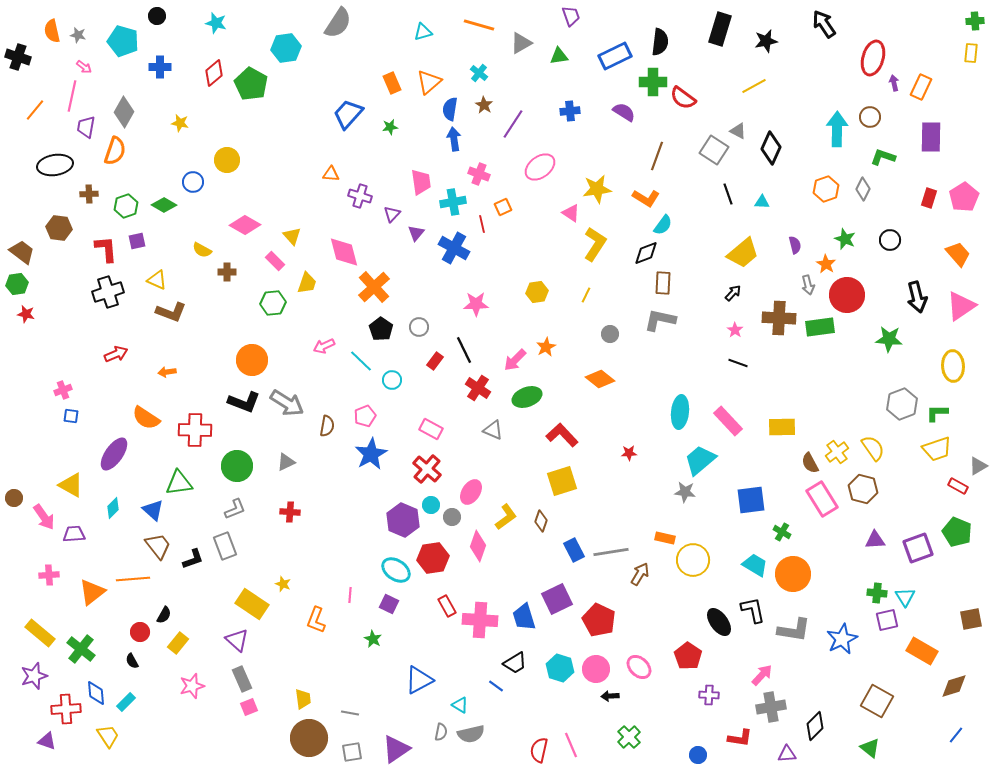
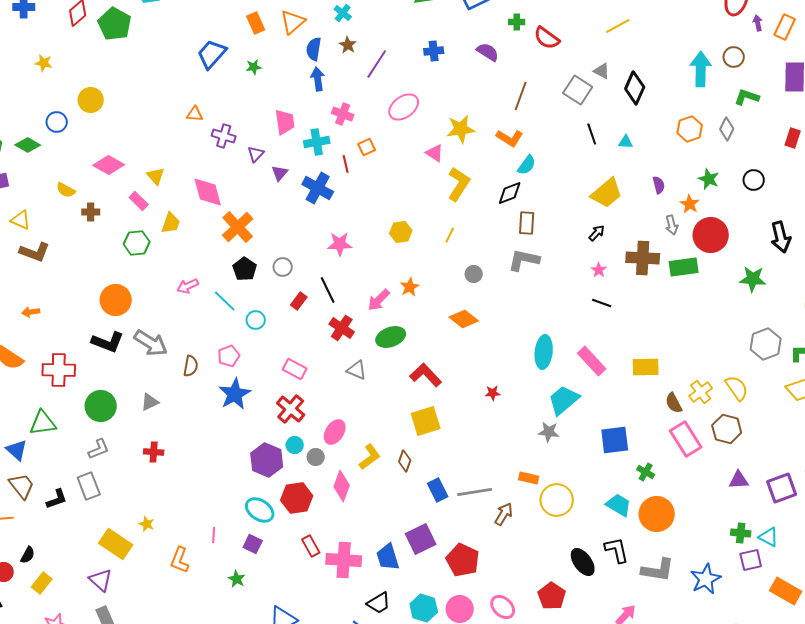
green cross: (653, 82) -> (517, 22), size x0.6
cyan triangle: (905, 597) -> (769, 537), turned -30

